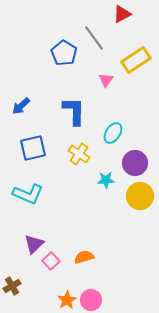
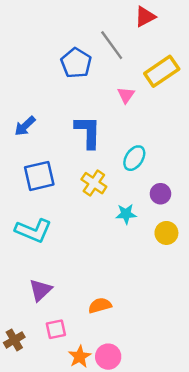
purple circle: (135, 163) -> (160, 194), size x0.7
yellow circle: (140, 196) -> (166, 233), size x0.7
pink square: (51, 261) -> (56, 329), moved, turned 30

